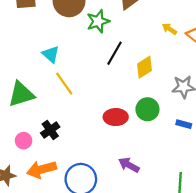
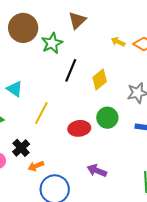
cyan triangle: (51, 54) -> (15, 89), moved
yellow line: (64, 84) -> (41, 113), moved, turned 70
orange arrow: (42, 169) -> (36, 166), moved, size x0.6

